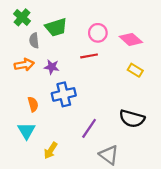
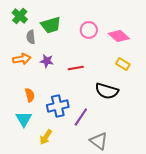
red line: (89, 56) -> (76, 68), moved
blue cross: (64, 94) -> (58, 106), moved
black semicircle: (132, 119) -> (107, 91), moved

